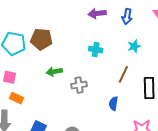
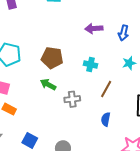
brown pentagon: (41, 39) -> (52, 58), moved
green arrow: (54, 72) -> (48, 84), turned 35
brown line: (123, 74) -> (106, 89), moved

